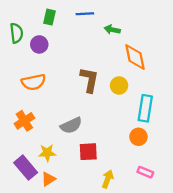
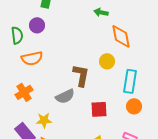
green semicircle: (16, 33) -> (17, 35), moved
brown L-shape: (89, 80) -> (81, 75), moved
orange circle: (138, 137) -> (134, 106), moved
red square: (88, 152) -> (99, 109), moved

